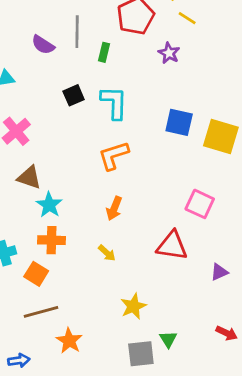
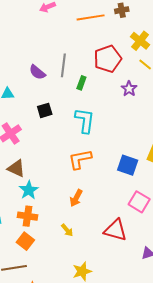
black square: (74, 95) -> (45, 110), moved
blue square: (179, 122) -> (128, 165), moved
orange square: (36, 274) -> (25, 241), moved

